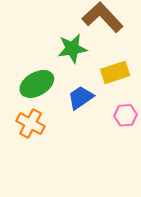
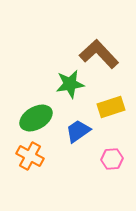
pink hexagon: (125, 115) -> (112, 159), moved

